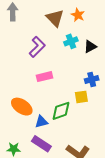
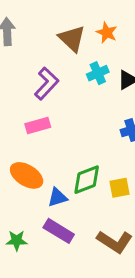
pink rectangle: (44, 77) -> (38, 126), moved
yellow square: (81, 97) -> (119, 188), moved

